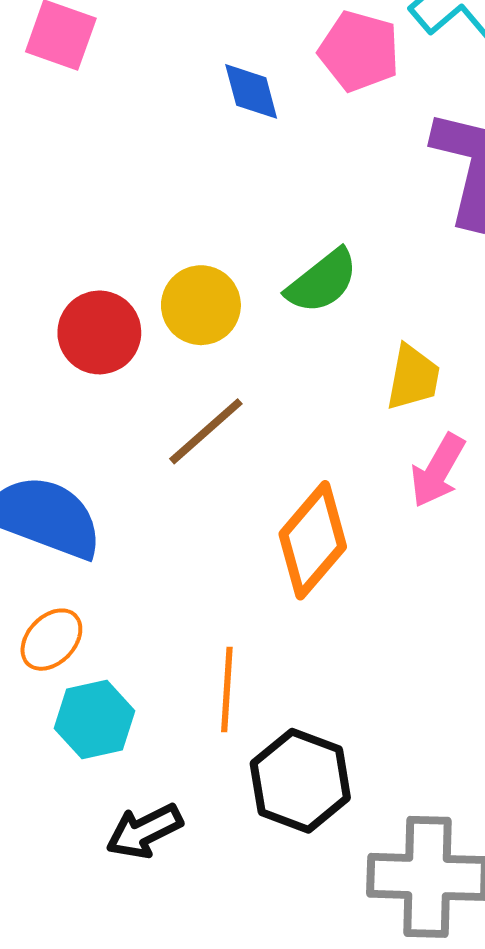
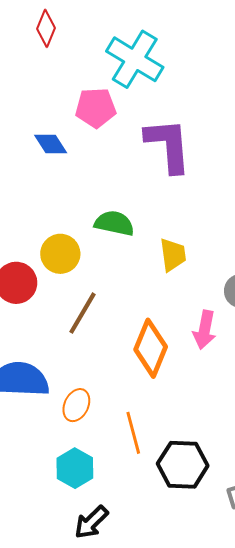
green semicircle: (322, 281) -> (114, 223), turned -111
pink arrow: (438, 471) -> (204, 330), moved
orange ellipse: (51, 640) -> (76, 405), moved
black arrow: (144, 831) -> (91, 522), moved

